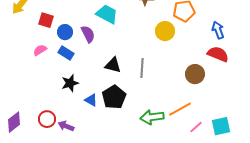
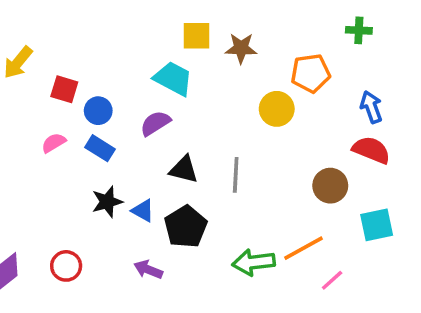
purple semicircle: (88, 34) -> (155, 123), moved, turned -96
blue triangle: (91, 100) -> (143, 211), moved
purple arrow: (66, 126) -> (148, 270), moved
cyan square: (221, 126) -> (377, 225), moved

